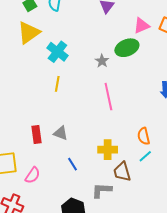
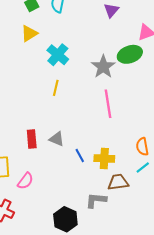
yellow triangle: (29, 33) -> (29, 33), size x0.7
gray star: (102, 61) -> (103, 67), size x1.6
blue line: (72, 164) -> (80, 155), moved
brown trapezoid: (122, 172) -> (118, 182), turned 95

